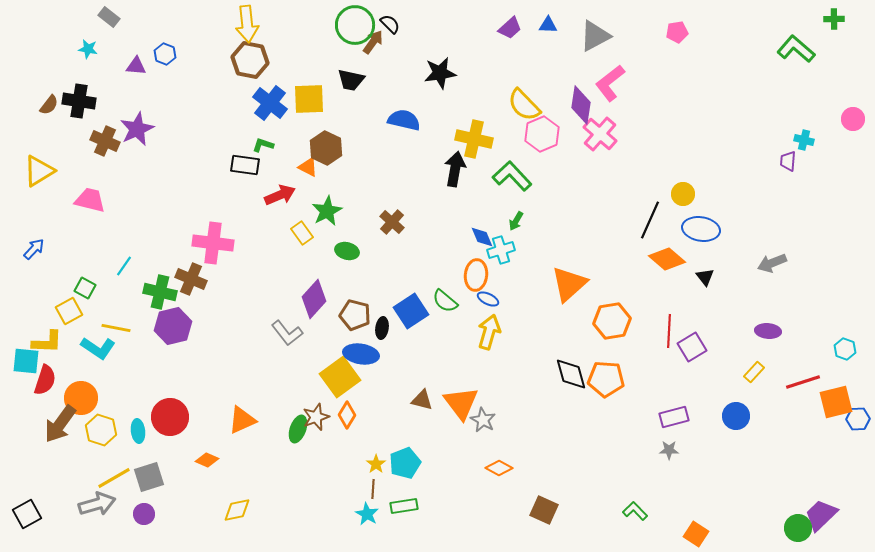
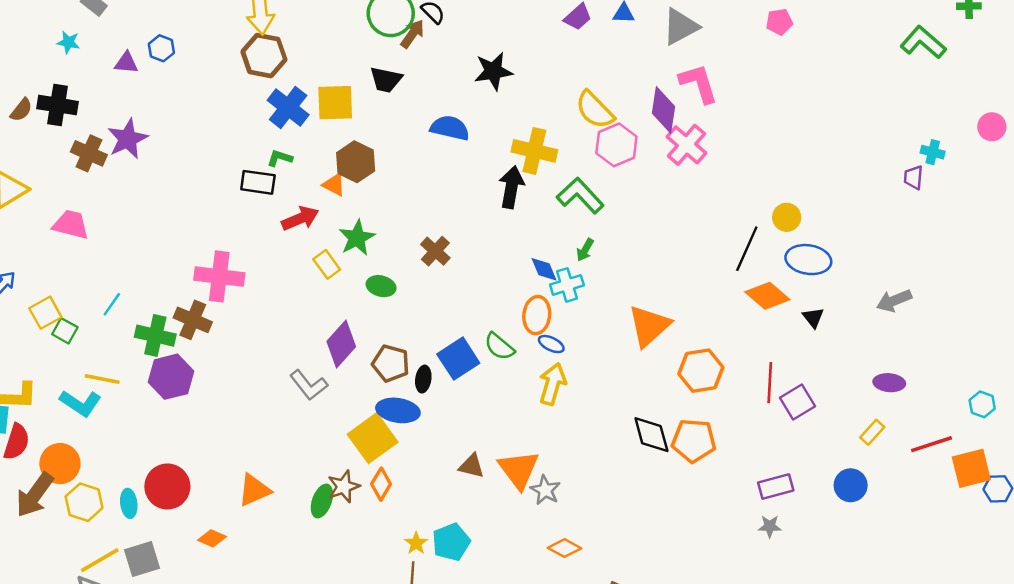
pink L-shape: (610, 83) -> (699, 83), turned 111
yellow square: (69, 311) -> (45, 313), moved

